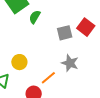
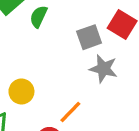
gray star: (70, 63) -> (103, 69), moved

